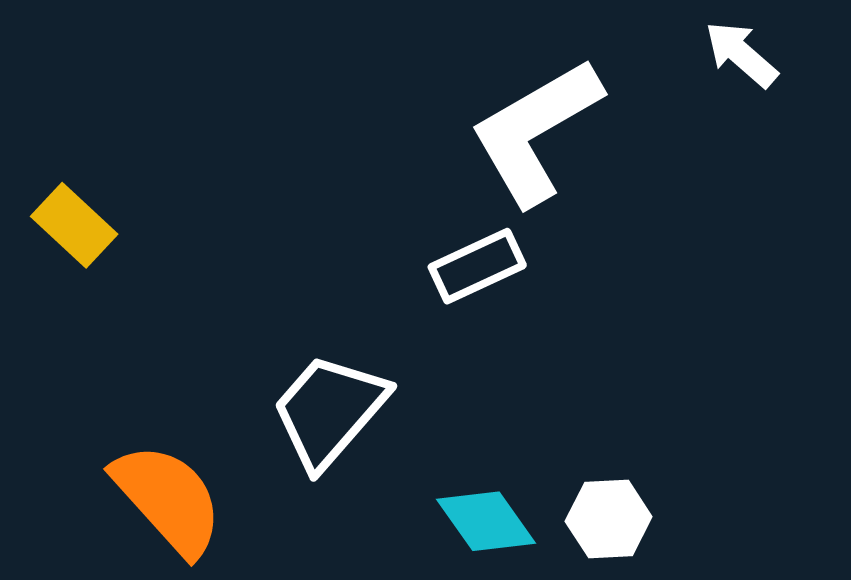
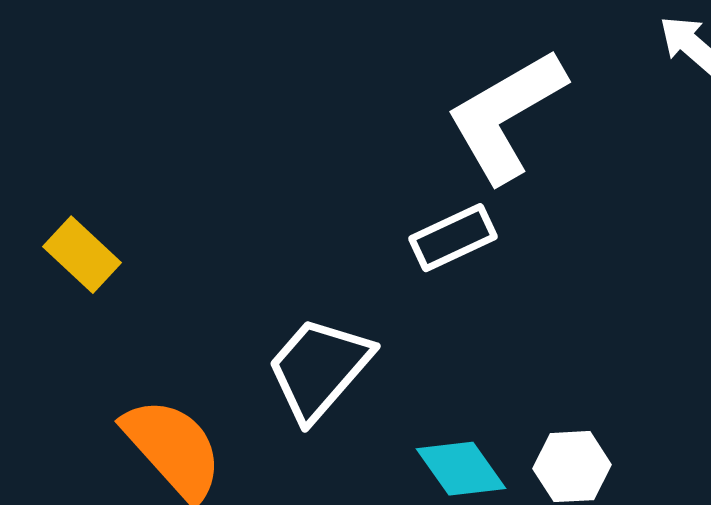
yellow rectangle: (74, 225) -> (82, 255), moved

